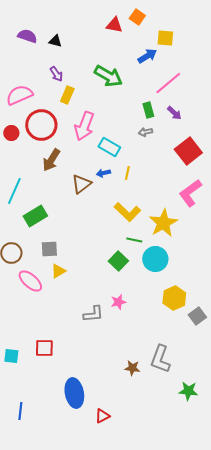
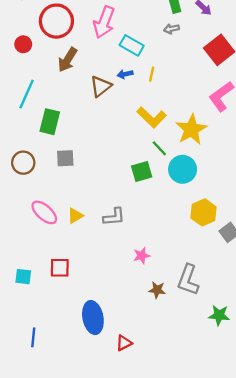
red circle: (11, 133) -> (23, 44), moved
green rectangle: (35, 216) -> (50, 122), turned -45
green line: (134, 240) -> (159, 148), turned 35
green square: (118, 261) -> (142, 172), turned 30
yellow triangle: (58, 271) -> (75, 216), moved
pink ellipse: (30, 281) -> (44, 212), moved
pink star: (118, 302) -> (142, 256), moved
gray L-shape: (93, 314) -> (114, 217), moved

